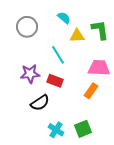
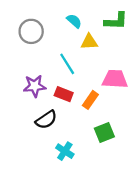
green L-shape: (100, 30) -> (116, 21), moved, turned 100
orange rectangle: (91, 91) -> (90, 100), moved
green square: (83, 129) -> (104, 133), moved

